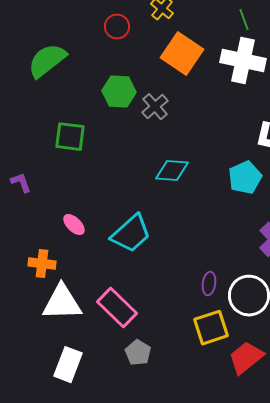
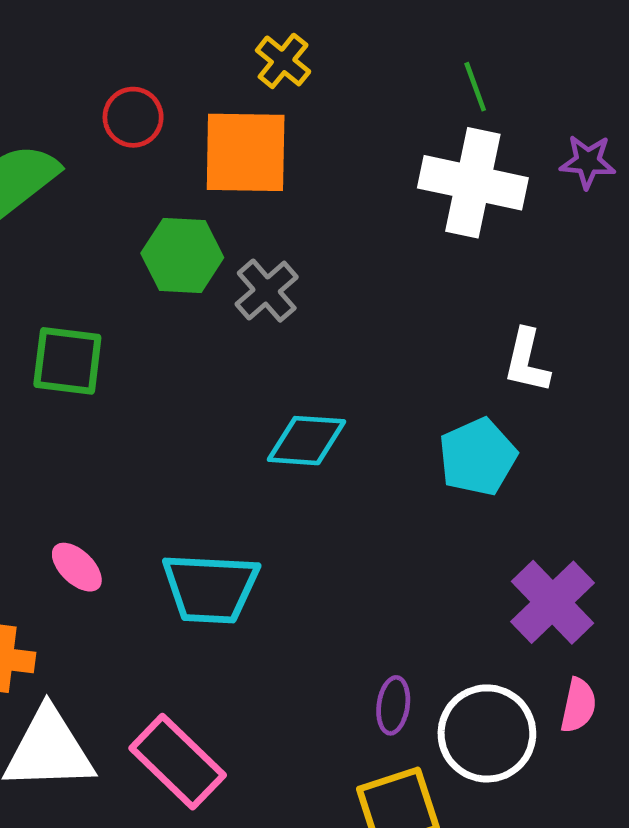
red circle: (117, 27) -> (133, 117), moved
orange square: (182, 54) -> (246, 152), moved, turned -33
cyan trapezoid: (131, 234) -> (210, 588), turned 45

